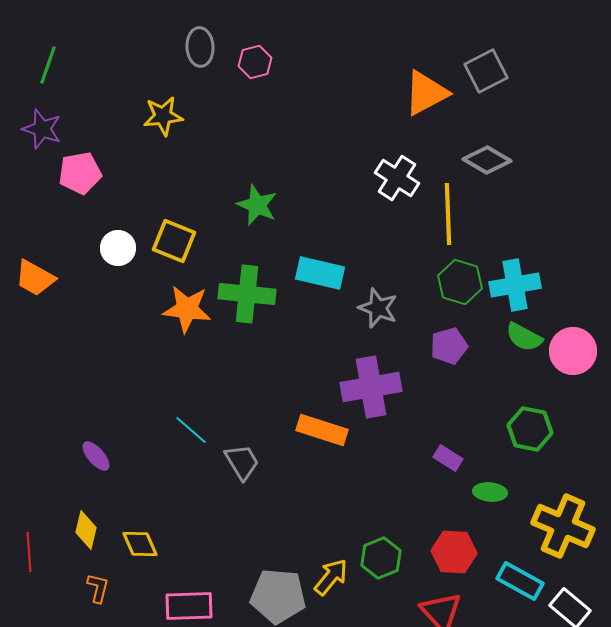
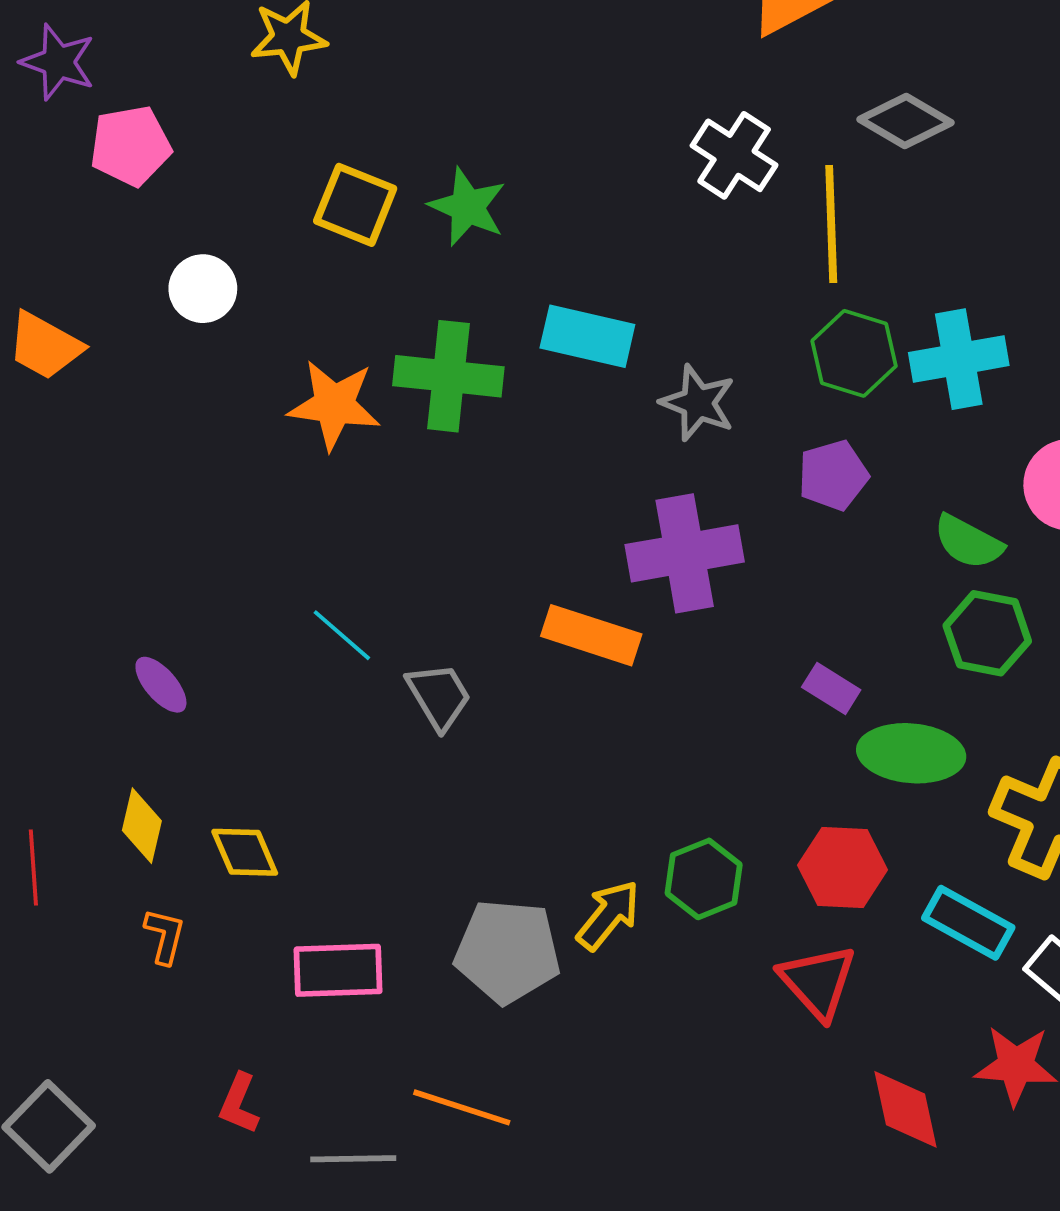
yellow square: (174, 241) -> (355, 205), moved
green semicircle: (524, 337) -> (968, 542), moved
green ellipse: (490, 492) -> (911, 753), size x1.6

